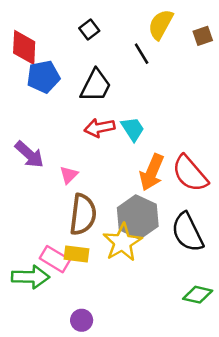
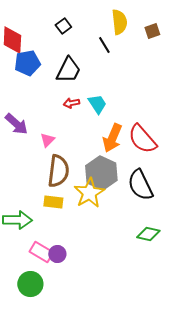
yellow semicircle: (161, 24) -> (119, 22), turned 145
red arrow: (99, 128) -> (71, 103), size x0.7
pink rectangle: (55, 259) -> (41, 252), moved

